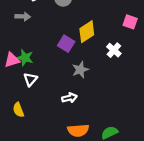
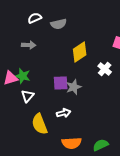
gray arrow: (23, 16) -> (29, 45), moved
purple square: (66, 44) -> (61, 83), moved, turned -35
yellow semicircle: (18, 110) -> (40, 124), moved, size x1.5

